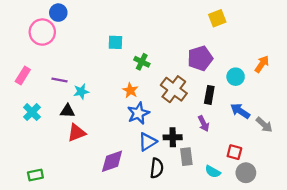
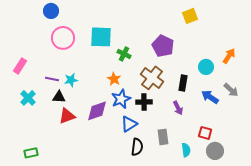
pink circle: (42, 32) -> (63, 38), moved
cyan square: (115, 42) -> (101, 37), size x1.6
purple pentagon: (200, 58) -> (163, 46), moved, turned -30
purple line: (59, 80) -> (52, 79), moved
gray arrow: (264, 125) -> (231, 90), moved
black cross: (173, 137) -> (144, 102), moved
purple diamond: (112, 161) -> (97, 111), moved
cyan semicircle: (213, 172) -> (186, 150), turned -128

